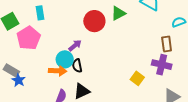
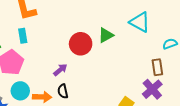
cyan circle: (65, 59) -> (20, 91), moved
purple cross: (162, 65) -> (152, 89), turned 36

